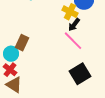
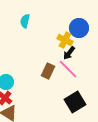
brown rectangle: (22, 43) -> (48, 71), moved

